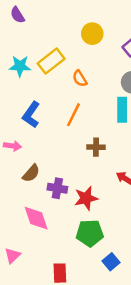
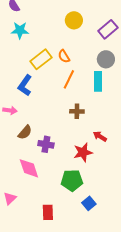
yellow rectangle: (51, 61) -> (41, 59), moved
cyan star: (20, 66) -> (20, 30), moved
orange line: (74, 115) -> (69, 79), moved
red star: (86, 198) -> (83, 152), moved

